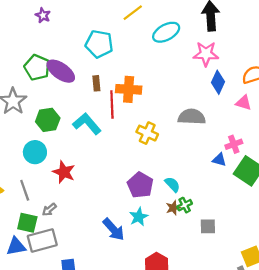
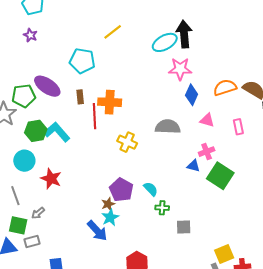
cyan ellipse: (166, 32) -> (165, 42), moved
green pentagon: (37, 67) -> (24, 96), moved, turned -30
pink triangle: (244, 103) -> (207, 120), moved
cyan L-shape: (87, 124) -> (57, 132), moved
green cross: (185, 205) -> (162, 208), turned 32
brown star: (173, 208) -> (108, 204), moved
cyan star: (139, 217) -> (110, 217), moved
gray rectangle: (42, 240) -> (32, 242), size x0.6

